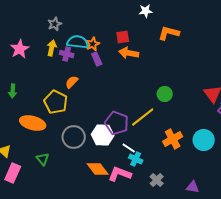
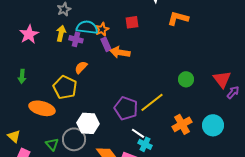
orange arrow: (129, 53) -> (120, 52), moved
green circle: (165, 94) -> (186, 79), moved
white hexagon: (103, 135) -> (88, 123), moved
gray circle: (74, 137) -> (74, 139), moved

